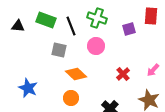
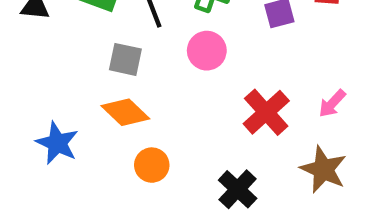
orange diamond: (76, 74) -> (125, 112), moved
red cross: (123, 74) -> (266, 112), size x1.5

